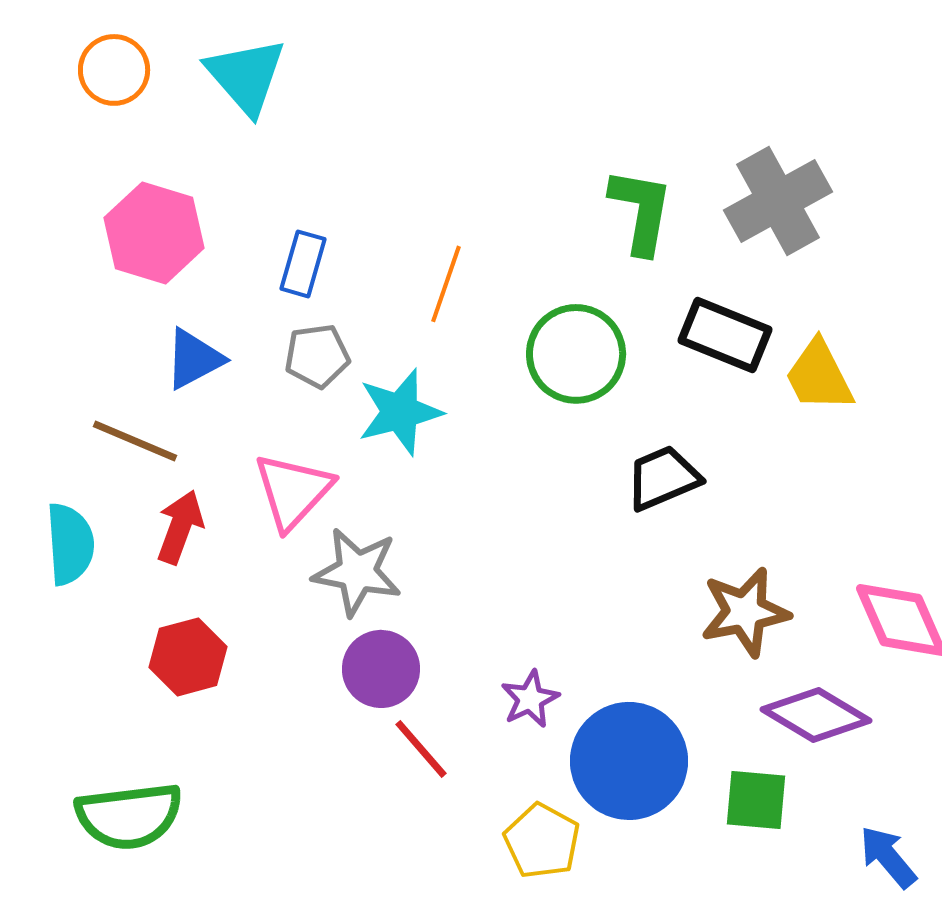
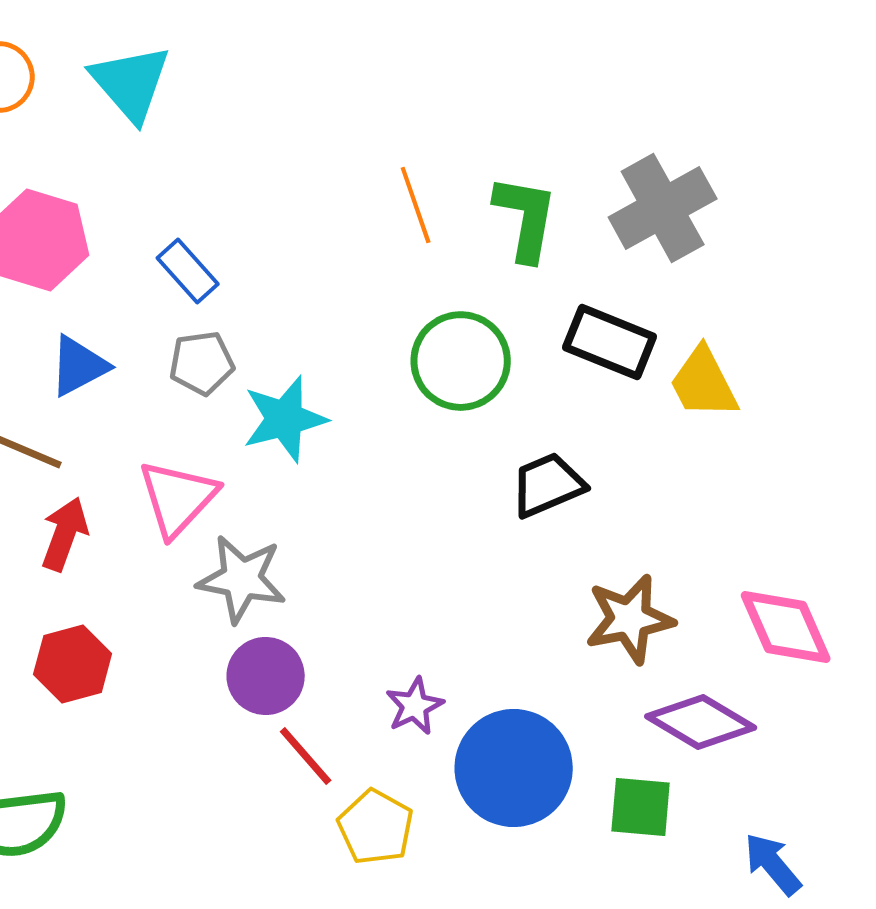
blue rectangle: (303, 264) -> (188, 271), turned -58
orange line: (446, 284) -> (416, 205), moved, turned -38
yellow pentagon: (542, 841) -> (376, 827), moved

